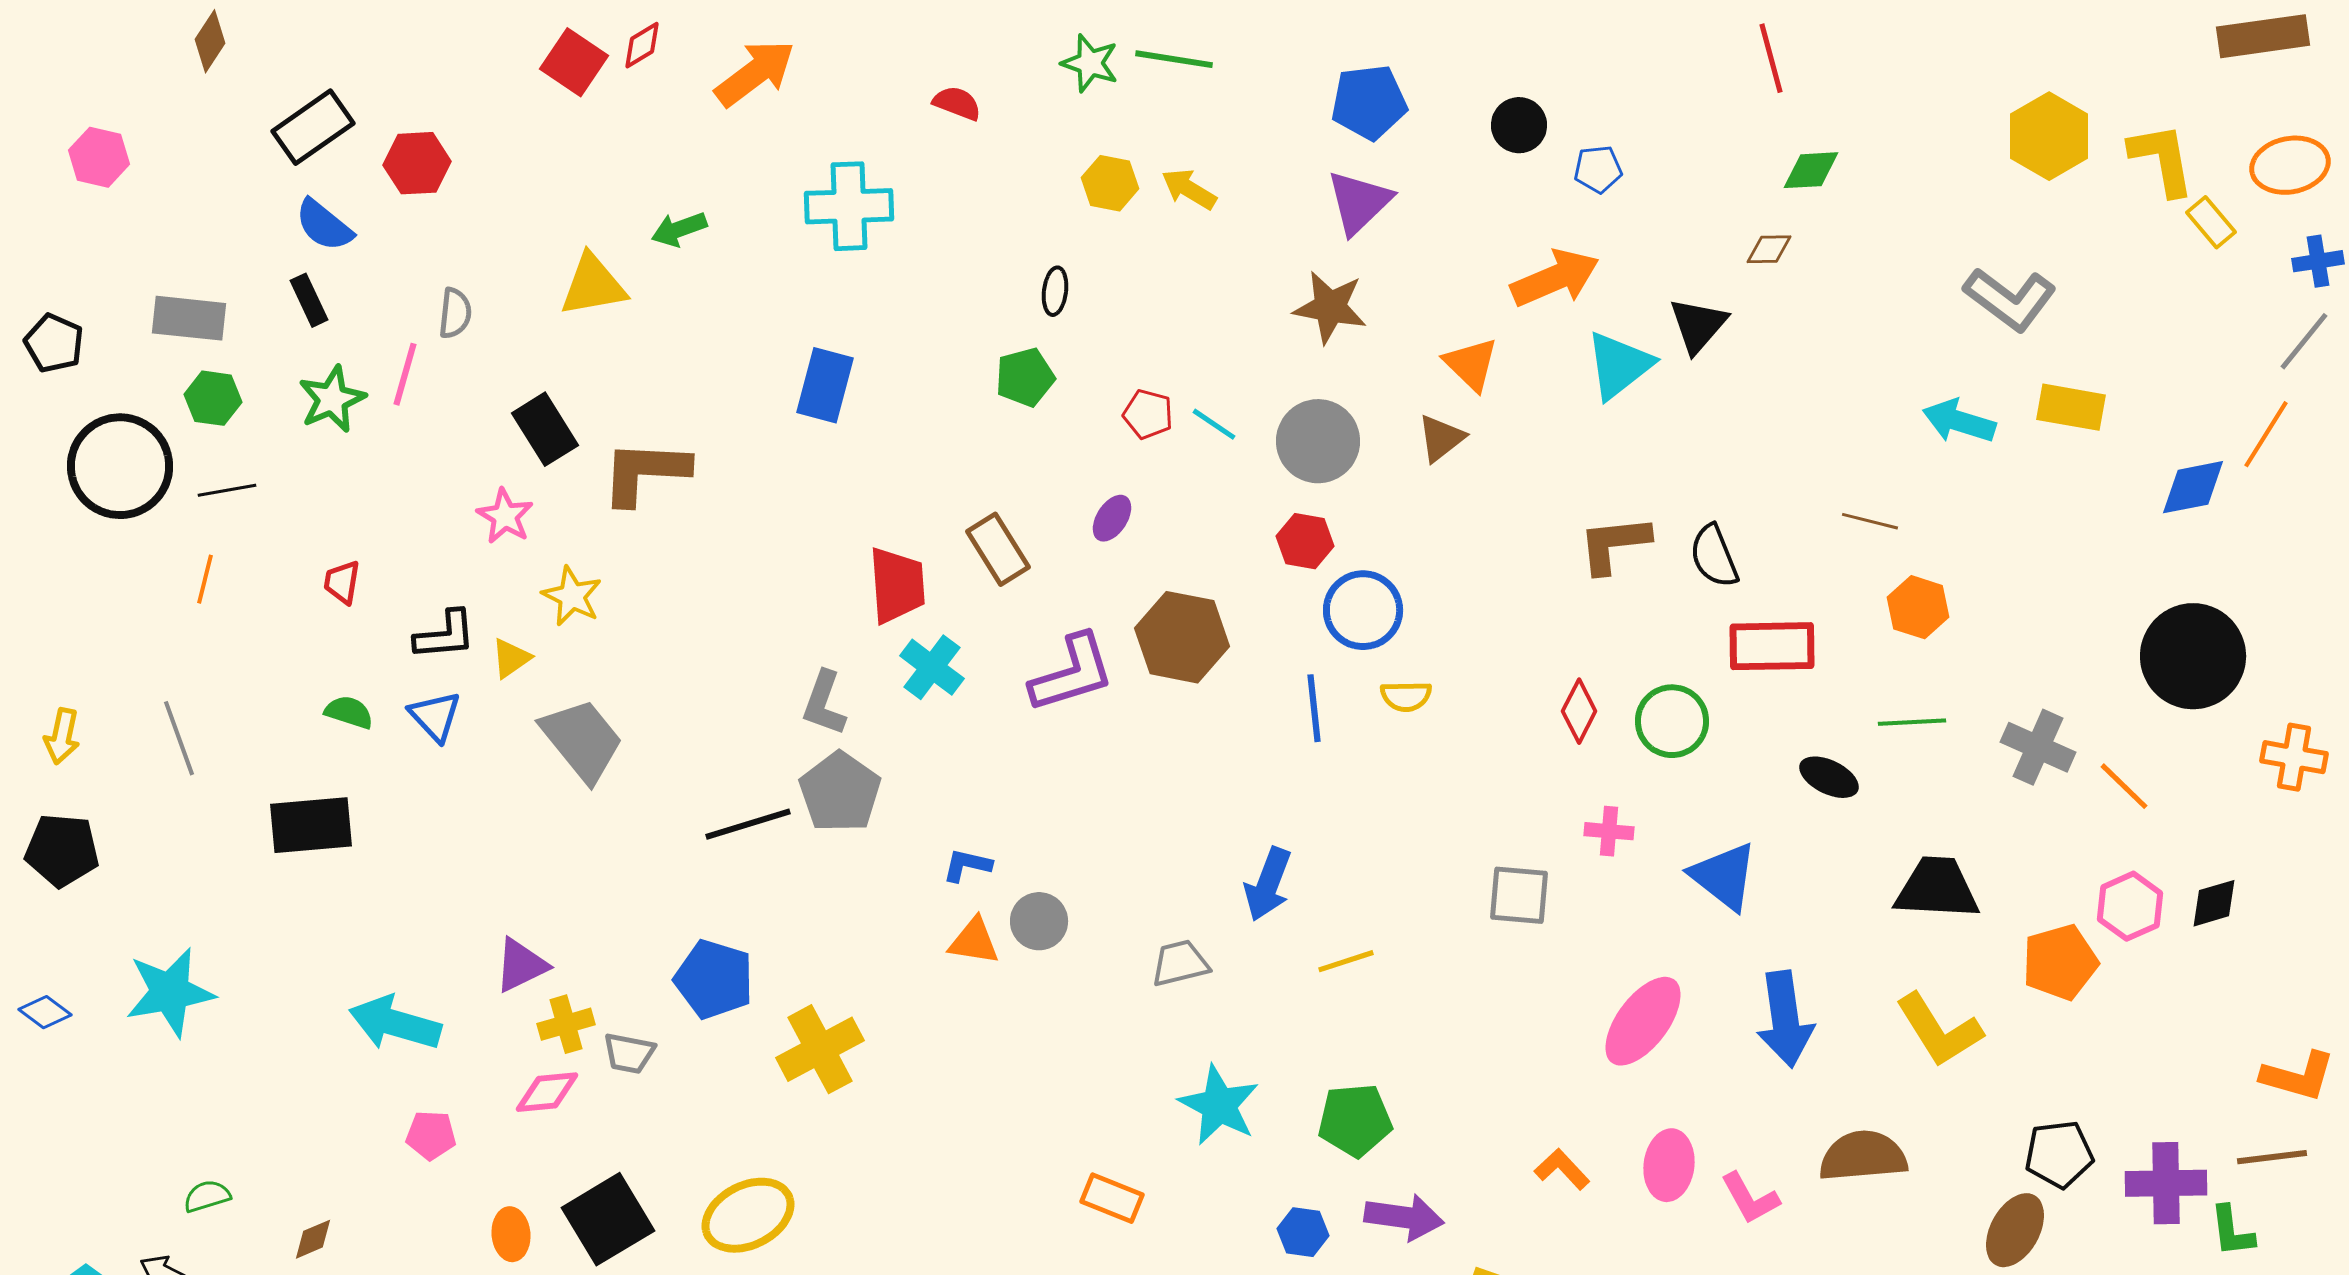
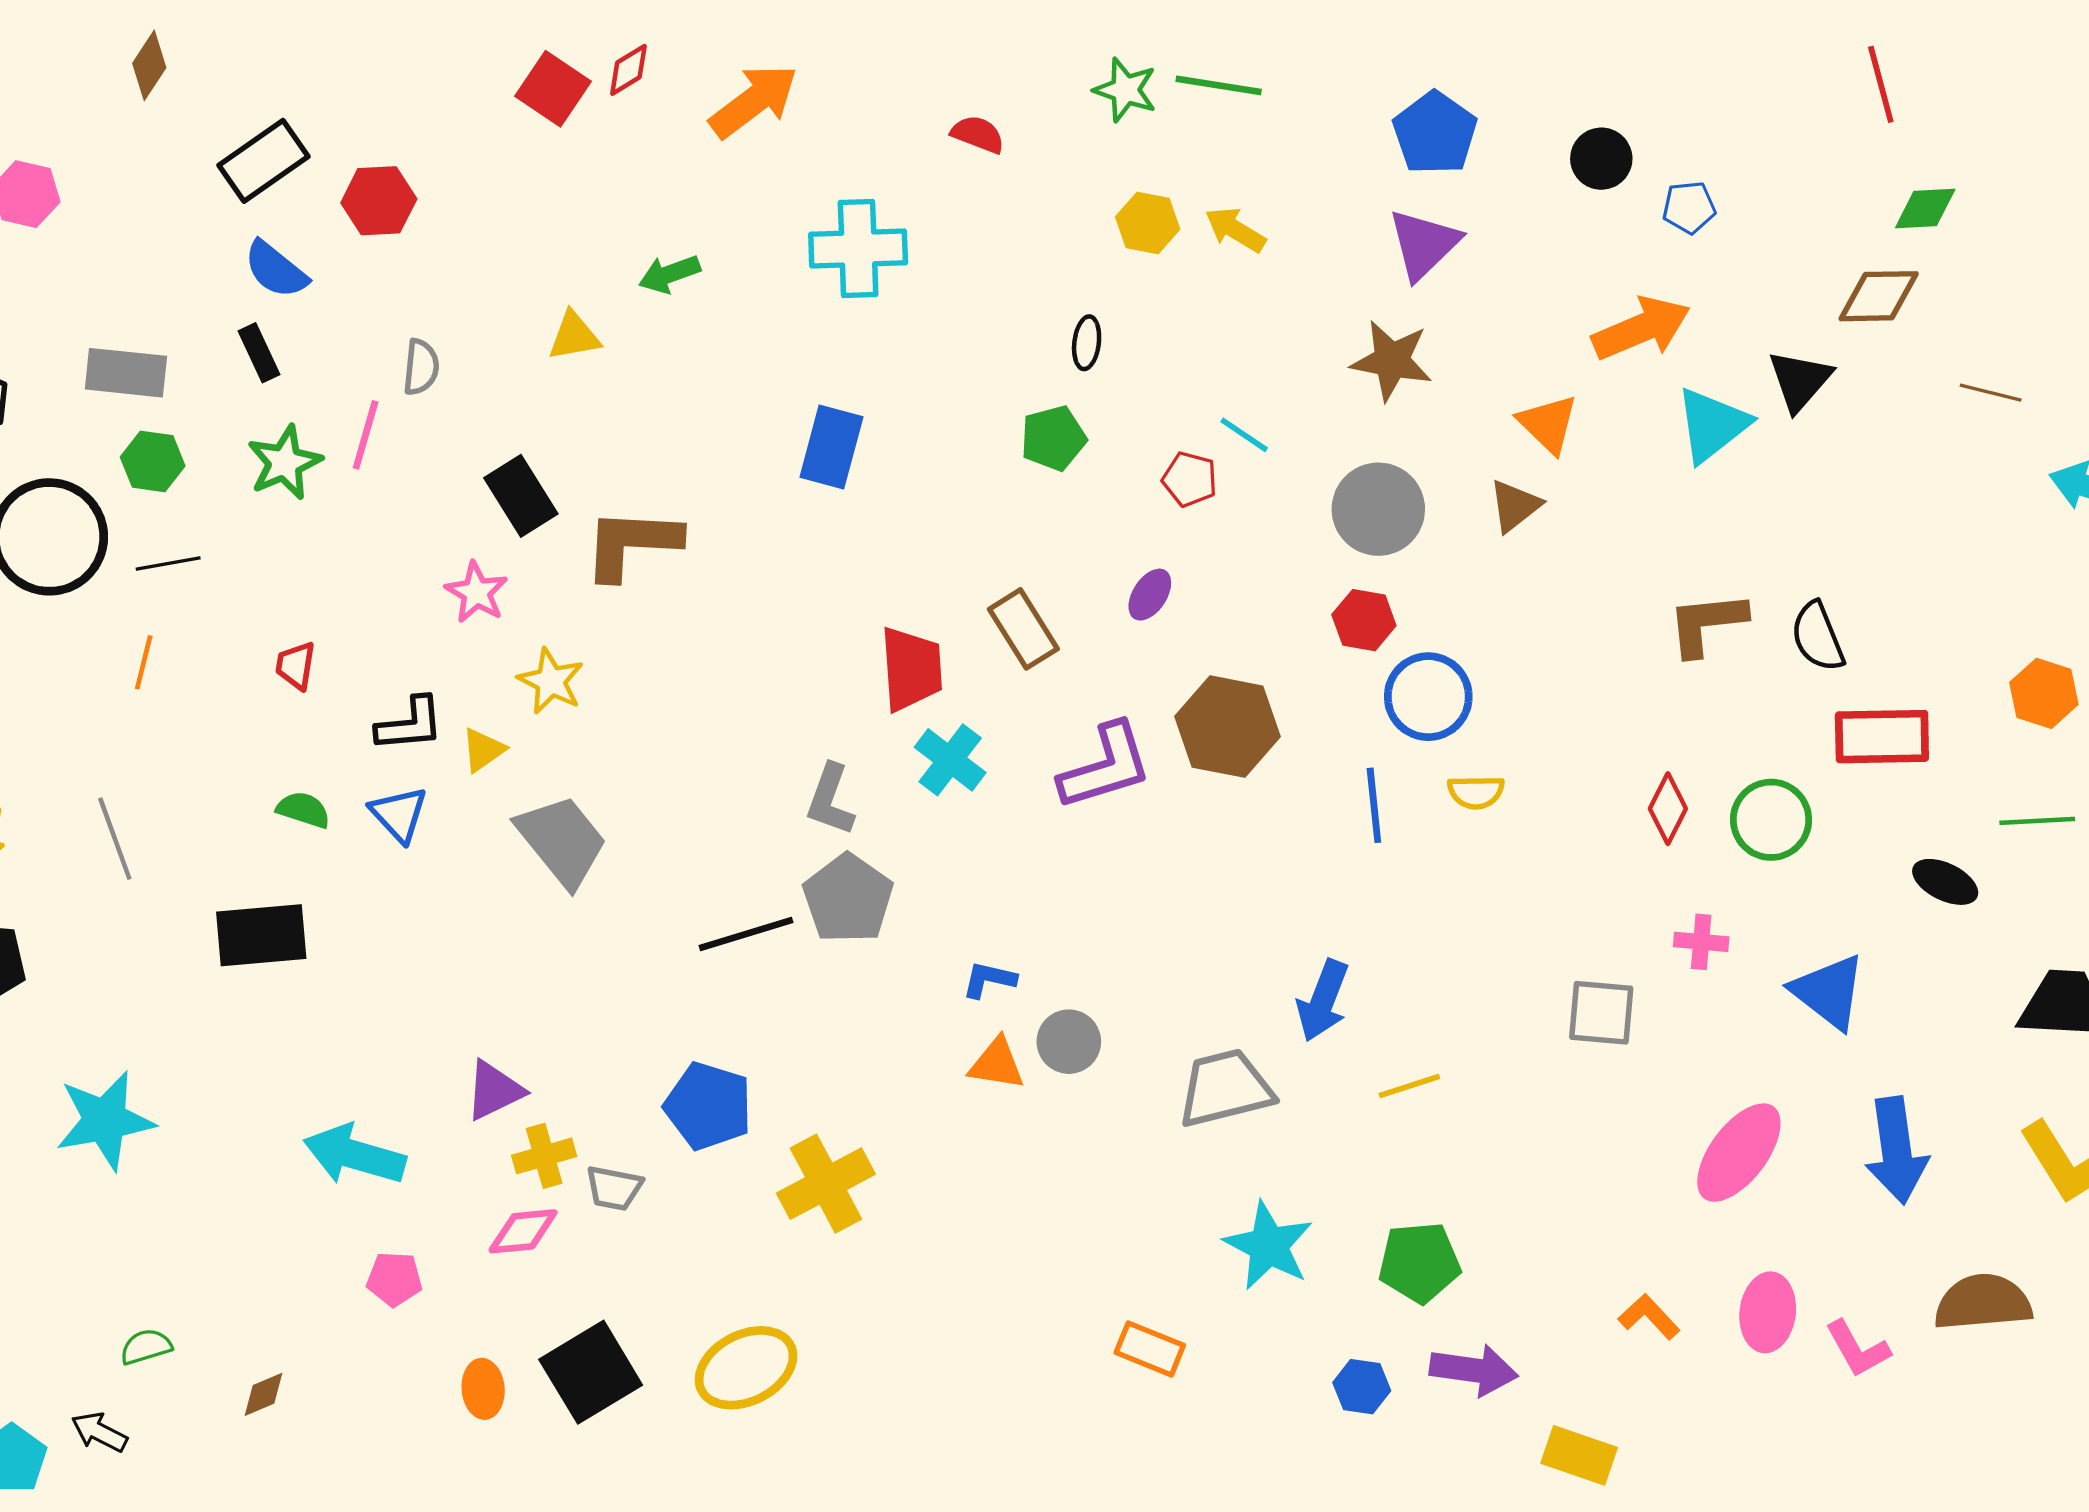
blue pentagon: (1369, 102) -> (1435, 133), turned -30
brown diamond: (1769, 249) -> (1879, 296), size x1.6
yellow triangle: (593, 285) -> (574, 336), size x0.7
cyan line: (1214, 424) -> (1244, 435), moved
brown line: (1870, 521) -> (1991, 393), moved
gray trapezoid: (1180, 963) -> (1225, 1088), size x1.5

